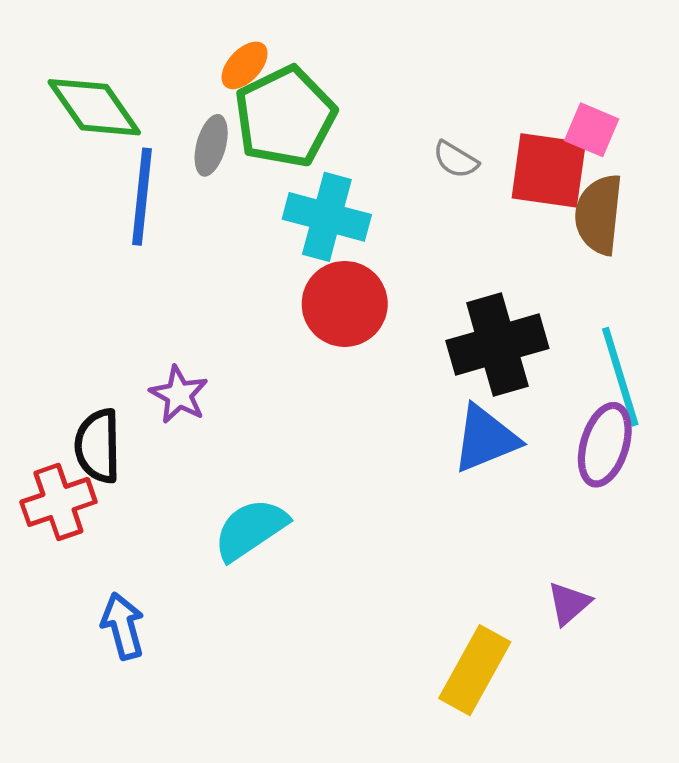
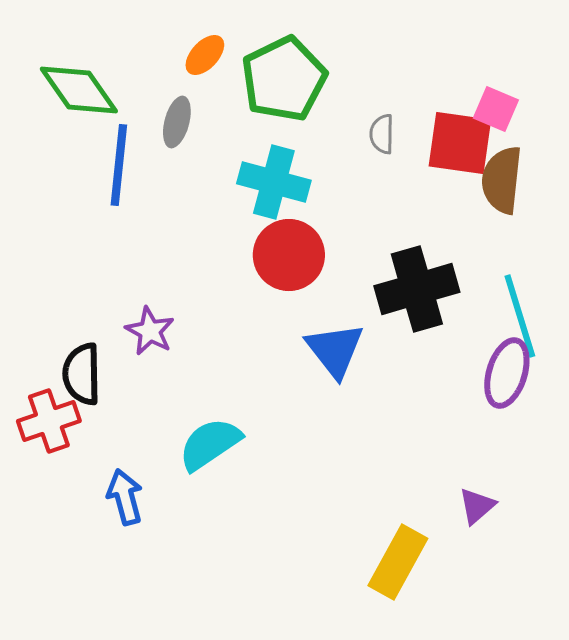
green pentagon: (285, 117) -> (284, 79), moved
gray semicircle: (456, 160) -> (382, 134), turned 60
blue triangle: (485, 439) -> (335, 350), moved, turned -46
blue arrow: (123, 626) -> (125, 497), moved

